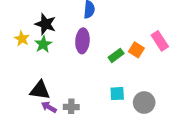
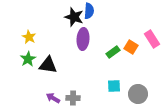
black star: (45, 24) -> (74, 17), moved
green star: (43, 44) -> (28, 59), moved
black triangle: (40, 90) -> (48, 65), moved

